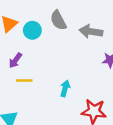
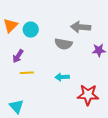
gray semicircle: (58, 20) -> (63, 44), moved, turned -48
cyan arrow: (65, 88) -> (62, 77), turned -104

